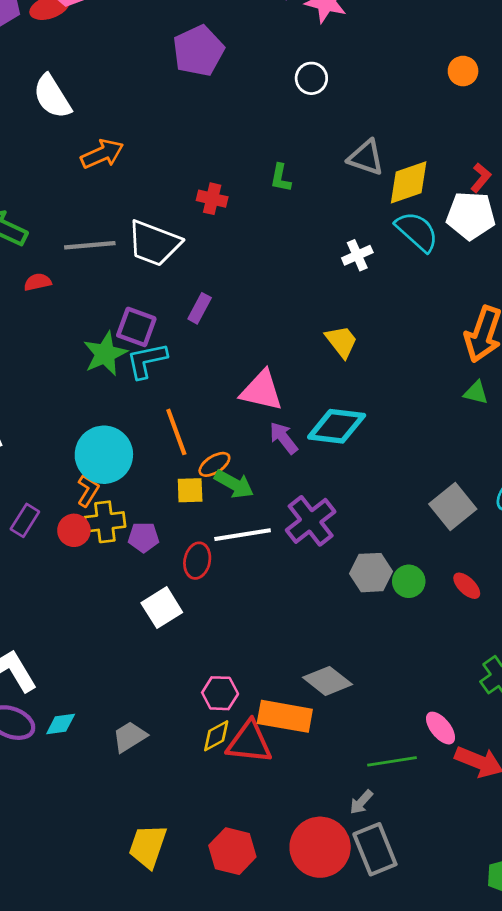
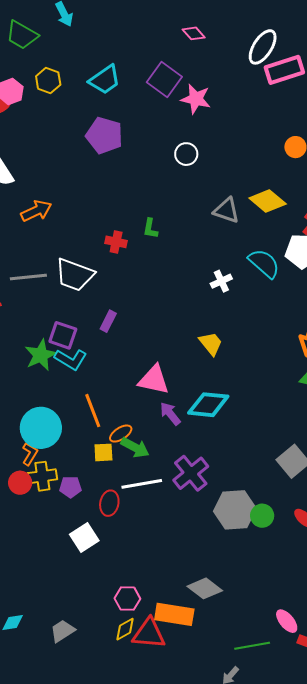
purple pentagon: (198, 51) -> (104, 135), turned -30
green L-shape: (281, 178) -> (150, 228), moved
yellow diamond: (409, 182) -> (268, 201), moved, turned 60
cyan L-shape: (147, 360) -> (71, 359), turned -136
gray hexagon: (371, 573) -> (235, 510), size x1.4

